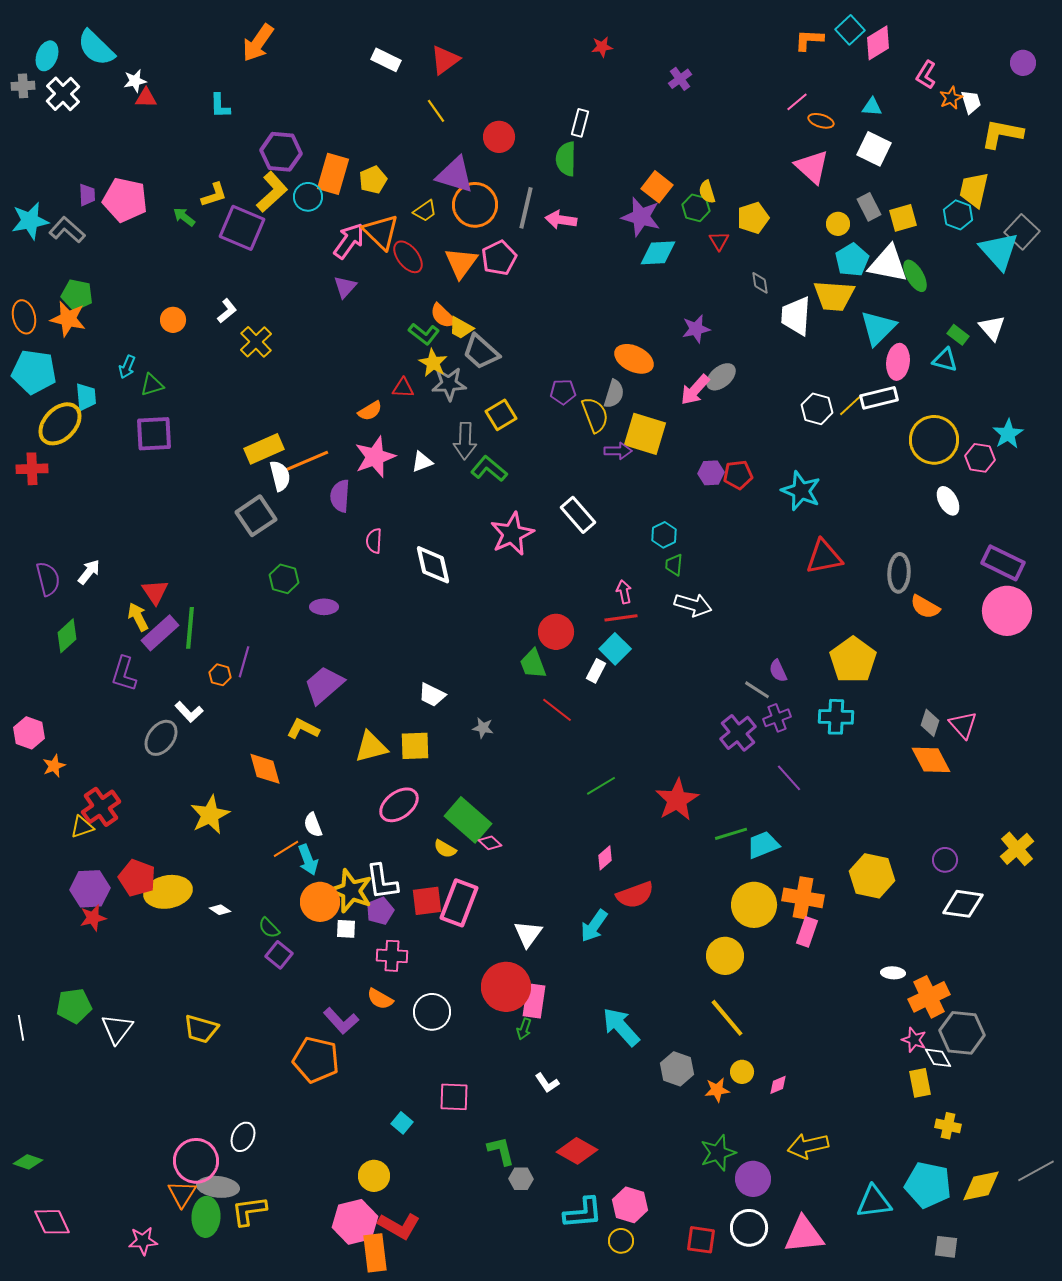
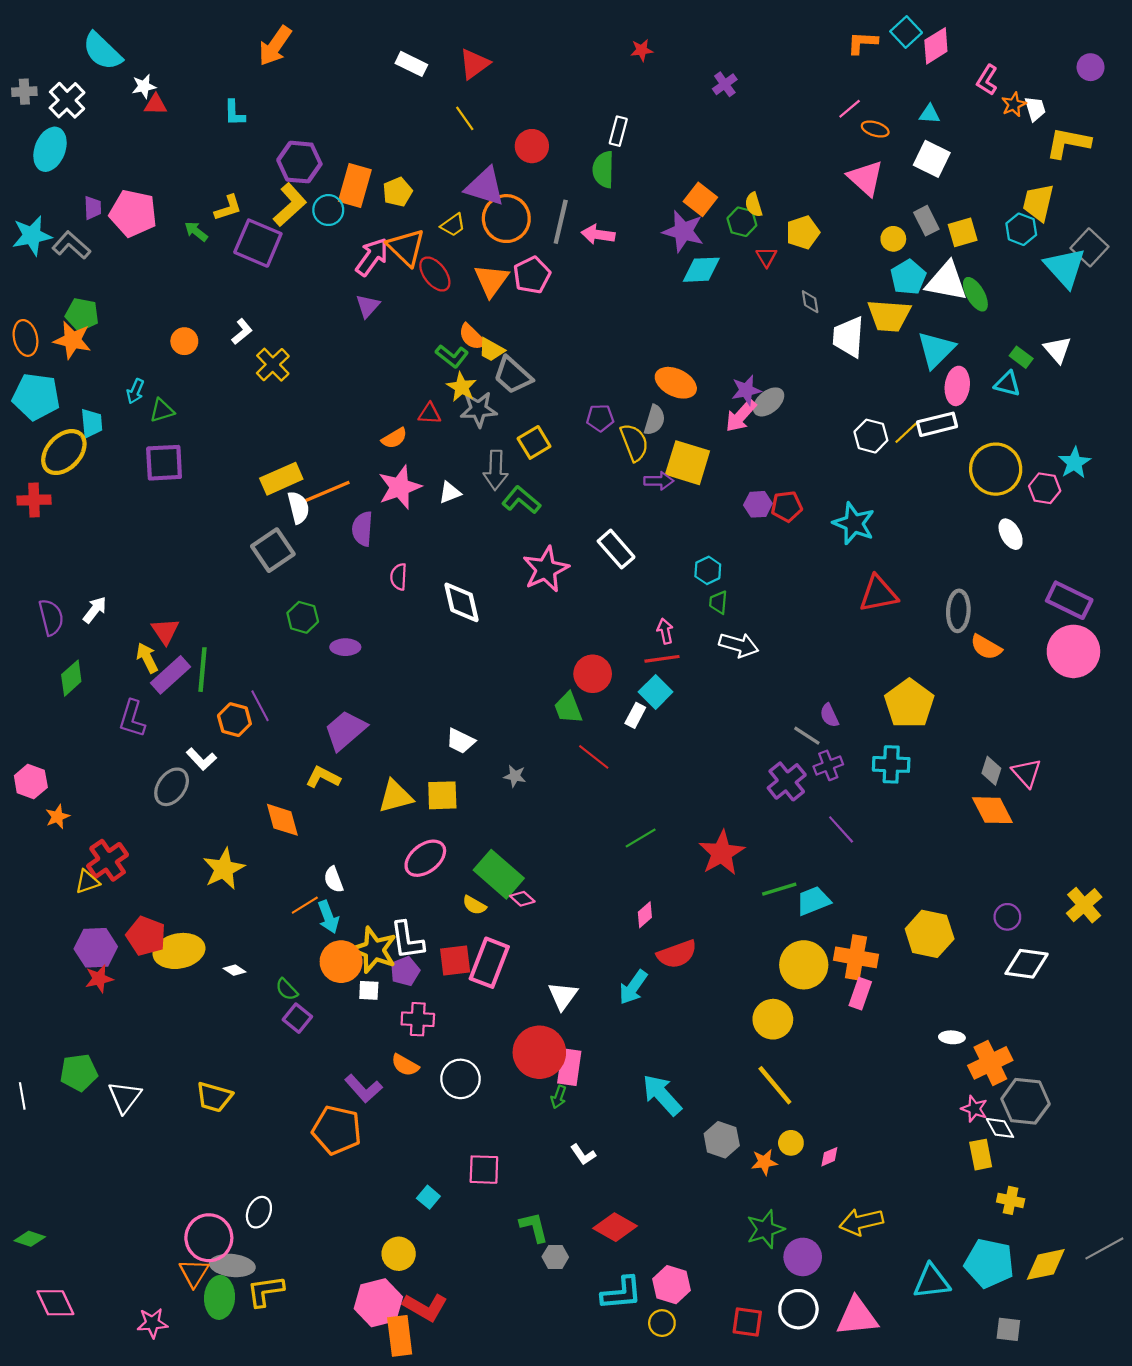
cyan ellipse: (47, 56) -> (50, 149), moved, size x1.4
purple star: (696, 329) -> (746, 390), moved
purple line: (244, 662) -> (260, 706), turned -44
orange hexagon: (220, 675) -> (234, 720), size x1.4

